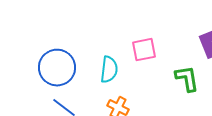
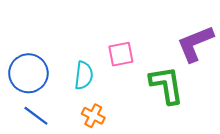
green L-shape: (187, 79) -> (167, 85), size x1.4

